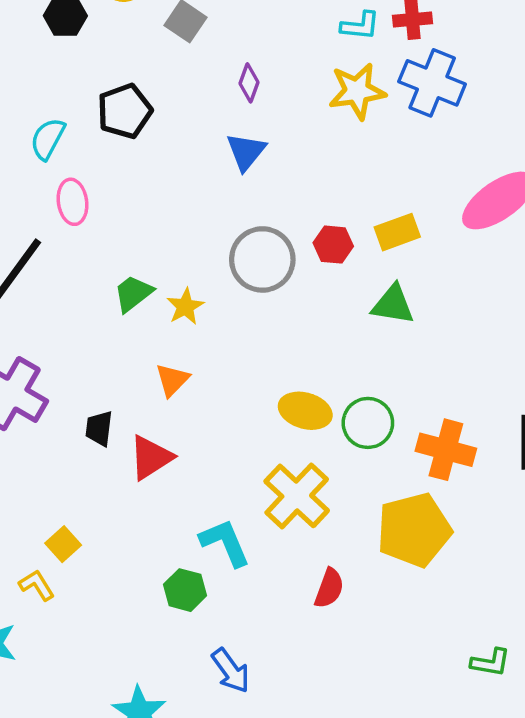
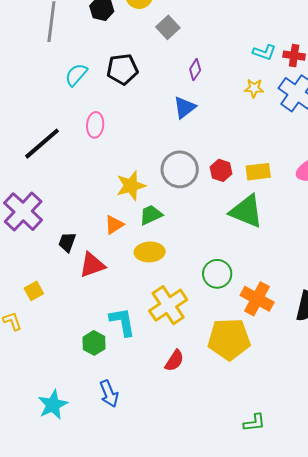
yellow star: (357, 91) -> (254, 88), size x0.6
pink ellipse: (73, 202) -> (95, 125), moved
green trapezoid: (133, 293) -> (151, 215), moved
green triangle: (393, 305) -> (246, 211), size x1.4
yellow star: (185, 307) -> (131, 186), size x1.4
yellow ellipse: (305, 411) -> (150, 252), moved, turned -32
yellow square: (63, 544) -> (34, 291), moved
green L-shape: (491, 662) -> (254, 423), turned -30

